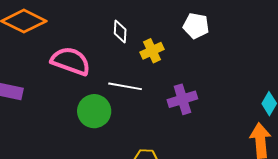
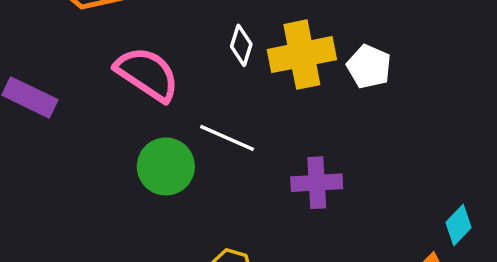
yellow cross: (152, 51) -> (302, 55), moved, size x1.6

